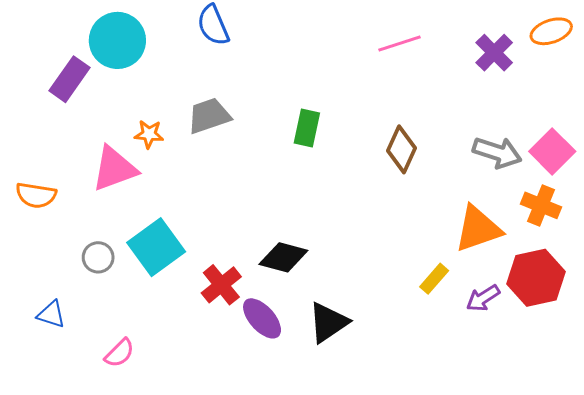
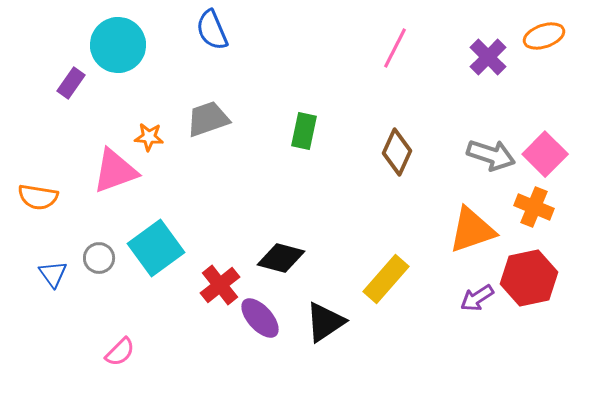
pink line: (399, 44) -> (395, 48), turned -45
purple rectangle: (70, 79) -> (71, 83), size x0.7
yellow rectangle: (434, 279) -> (386, 279), moved, size x1.6
blue triangle: (51, 314) -> (53, 274), moved, turned 36

